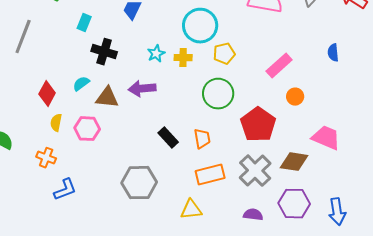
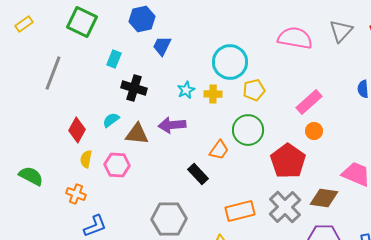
orange circle: (295, 97) -> (314, 131), moved
orange trapezoid: (202, 139) -> (219, 150), moved, turned 45

